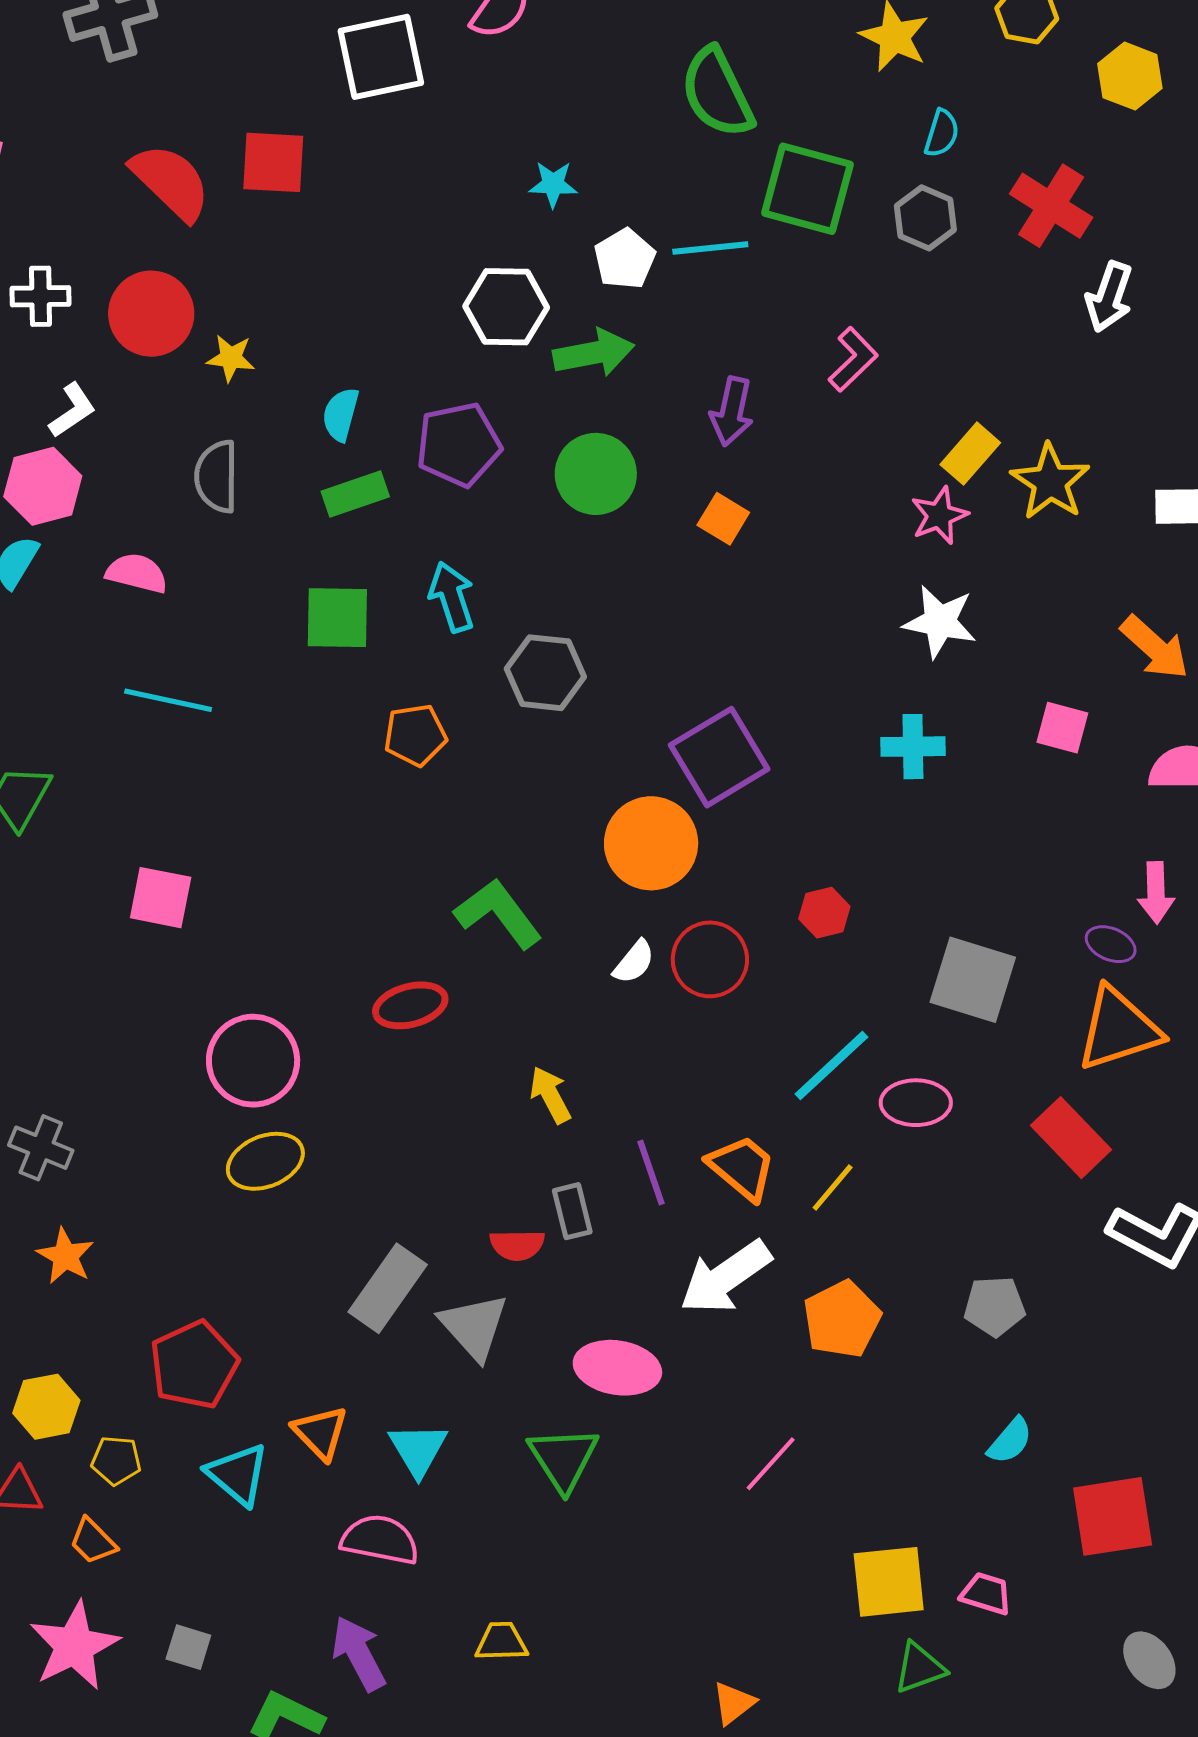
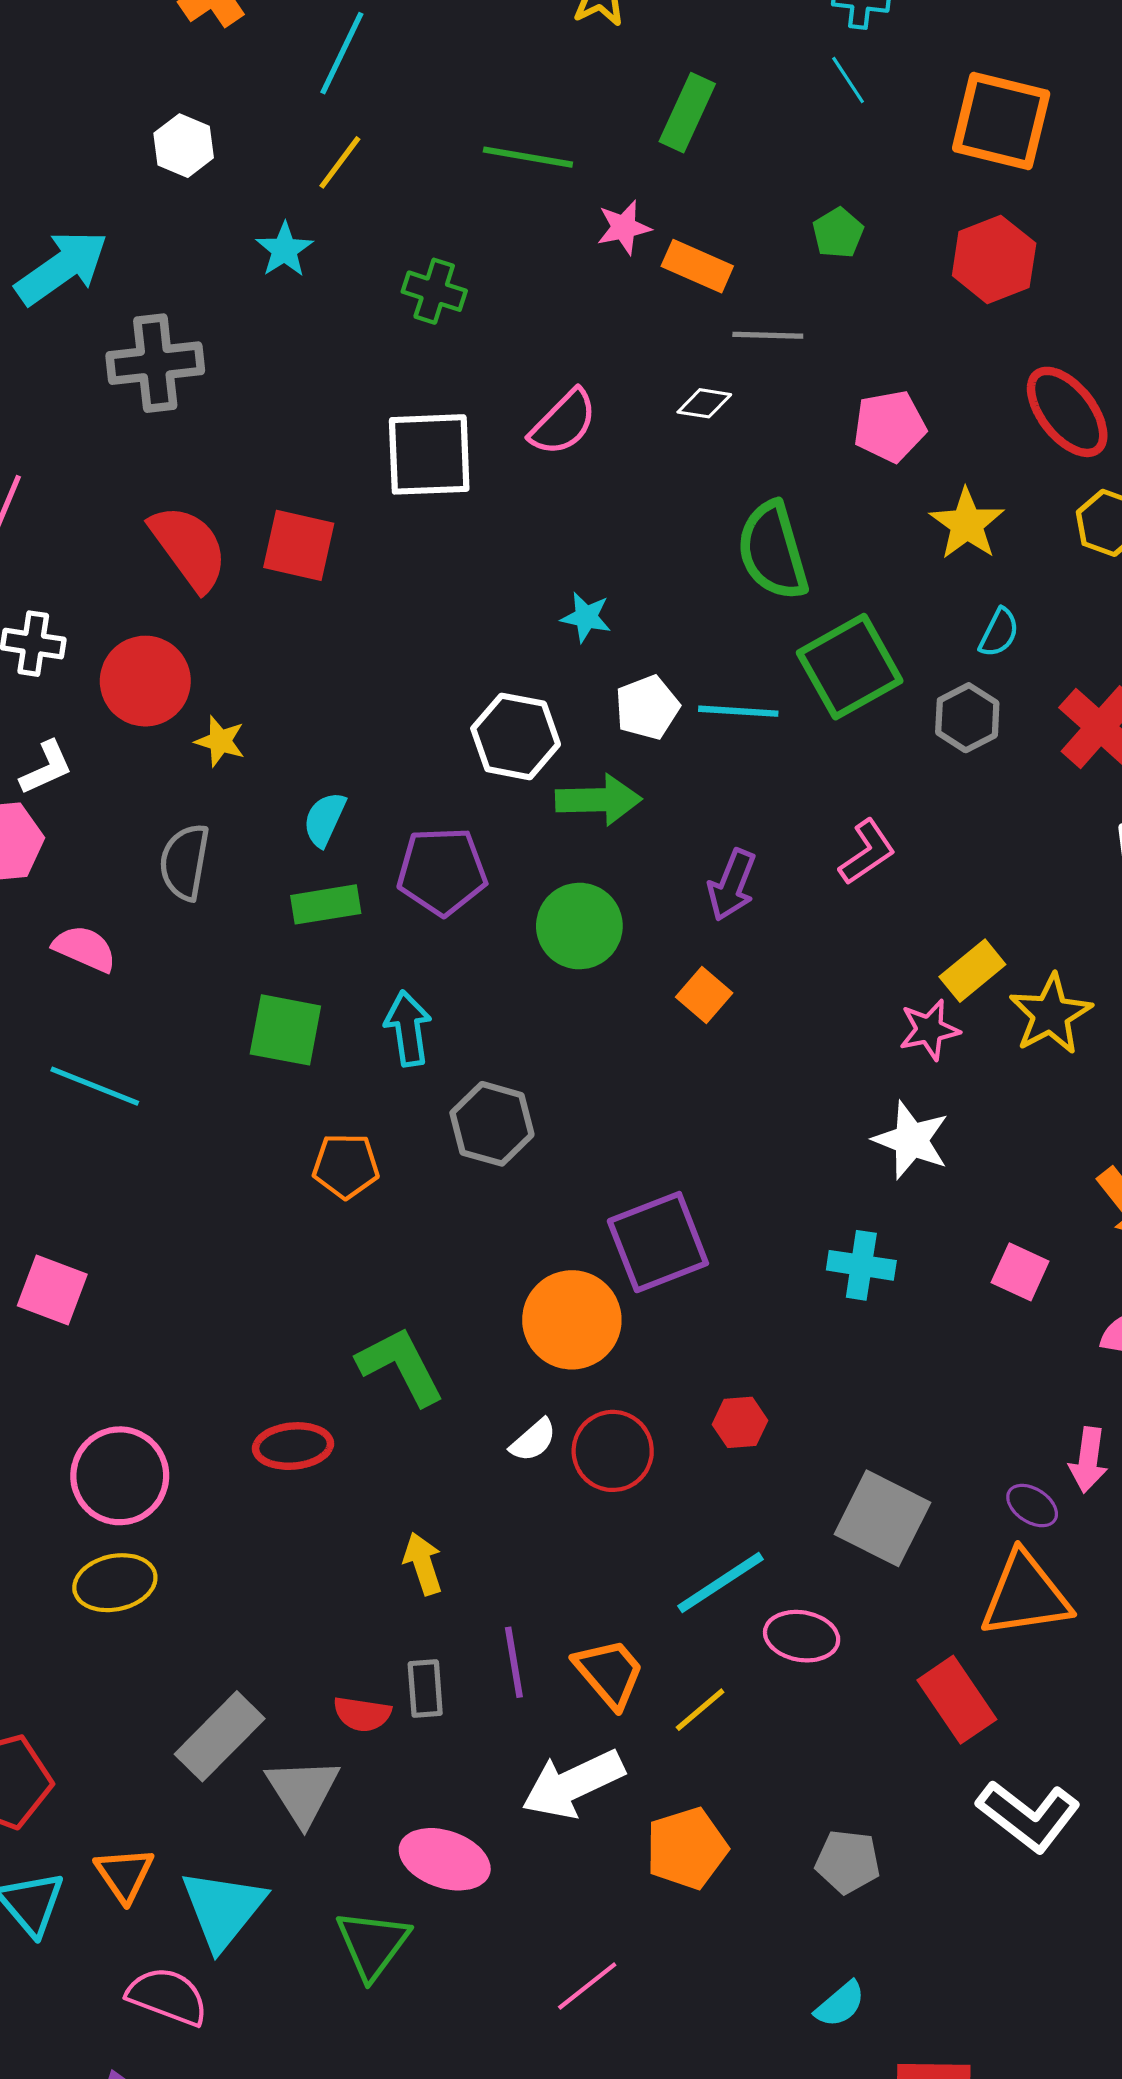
green square: (807, 189) -> (850, 667), turned 36
cyan triangle: (418, 1449) -> (223, 1909), size x1.4

